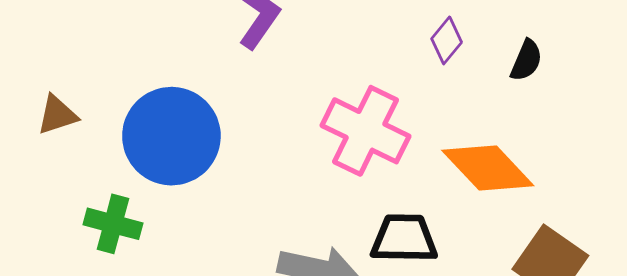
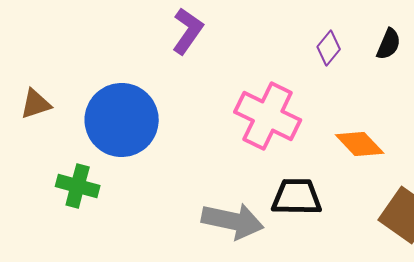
black semicircle: (526, 60) -> (389, 44), moved
orange diamond: (488, 168) -> (360, 144), size x0.7

